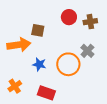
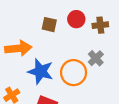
brown square: (38, 30) -> (49, 25), moved
blue star: (39, 64) -> (41, 71), size x1.6

